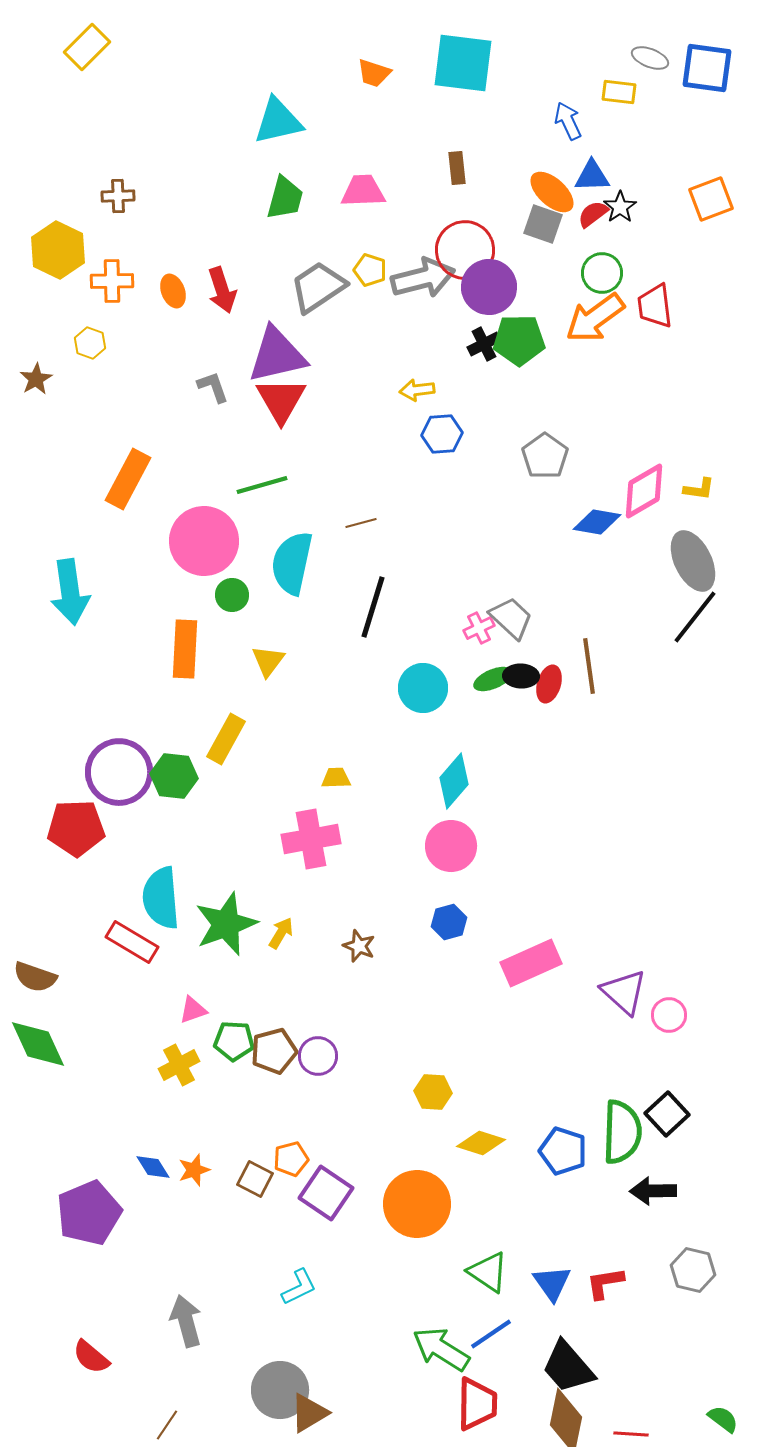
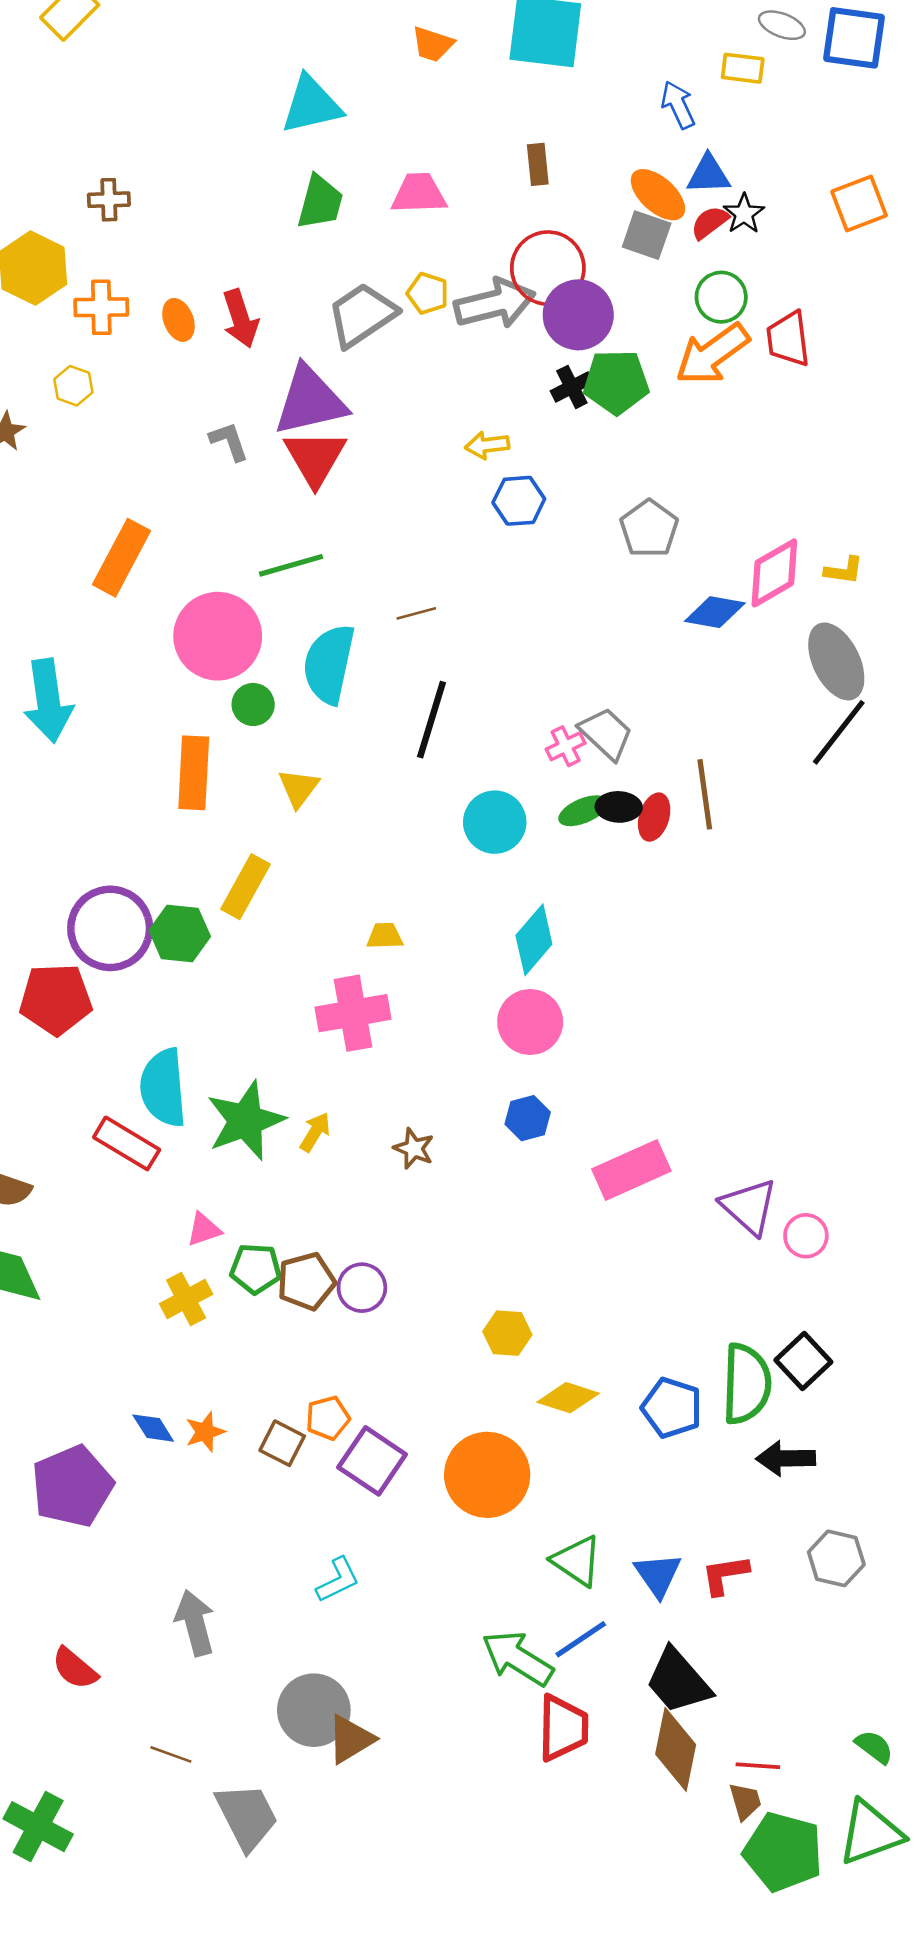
brown line: (167, 1425) -> (171, 1754), turned 76

